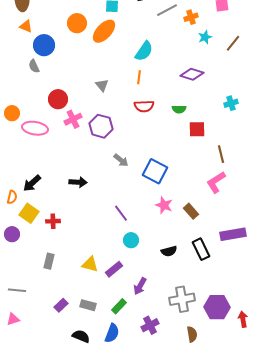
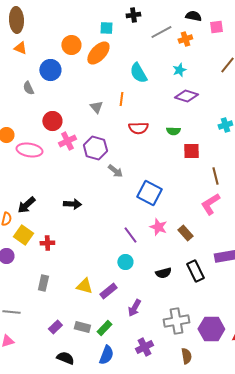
cyan star: (205, 37) -> (179, 70), moved
blue circle: (44, 45) -> (50, 70), moved
cyan semicircle: (144, 51) -> (138, 73), turned 115
orange line: (139, 77) -> (121, 99), moved
gray arrow: (121, 160) -> (115, 171), moved
purple line: (121, 213) -> (130, 235), moved
green rectangle: (119, 306) -> (104, 328), moved
black semicircle: (81, 336) -> (65, 358), moved

